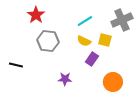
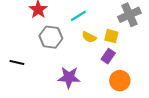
cyan line: (85, 21) -> (78, 16), moved
purple rectangle: (92, 59) -> (108, 56), moved
purple star: (65, 79) -> (69, 77), size x1.5

